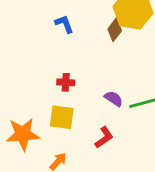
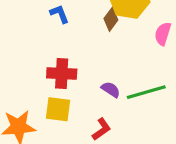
red cross: (66, 82) -> (62, 74), size x1.6

